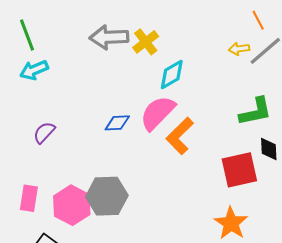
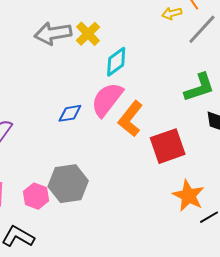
yellow arrow: (239, 49) -> (172, 13), moved
red square: (239, 170) -> (168, 146), moved
pink hexagon: (72, 205) -> (36, 196), size x0.7

